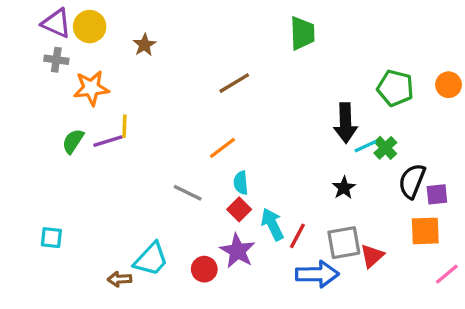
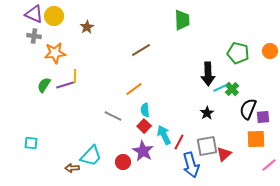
blue arrow: (317, 274) -> (191, 165), turned 75

